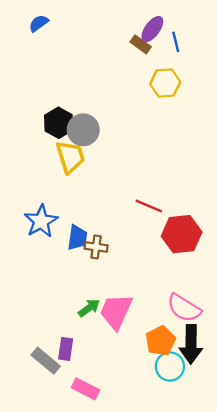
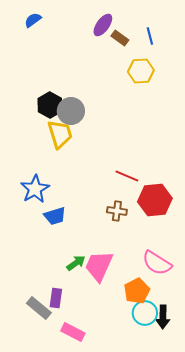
purple ellipse: (152, 29) -> (103, 25), moved
blue trapezoid: (77, 238) -> (55, 216), moved, turned 65
brown cross: (96, 247) -> (117, 211), moved
black arrow: (191, 344) -> (163, 317), moved, size x0.7

